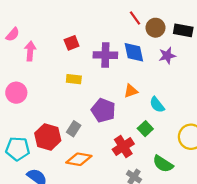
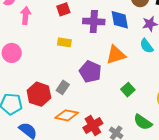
orange triangle: (131, 91) -> (116, 55), size x1.5
cyan semicircle: (157, 105) -> (147, 46), moved
red cross: (123, 147) -> (93, 126), moved

